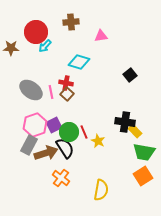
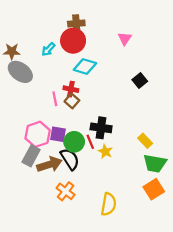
red circle: (36, 32) -> (73, 41), moved
pink triangle: (101, 36) -> (125, 39), moved, turned -48
gray ellipse: (31, 90) -> (20, 72), moved
black cross: (125, 122) -> (101, 128), moved
purple square: (54, 125) -> (58, 134), turned 35

